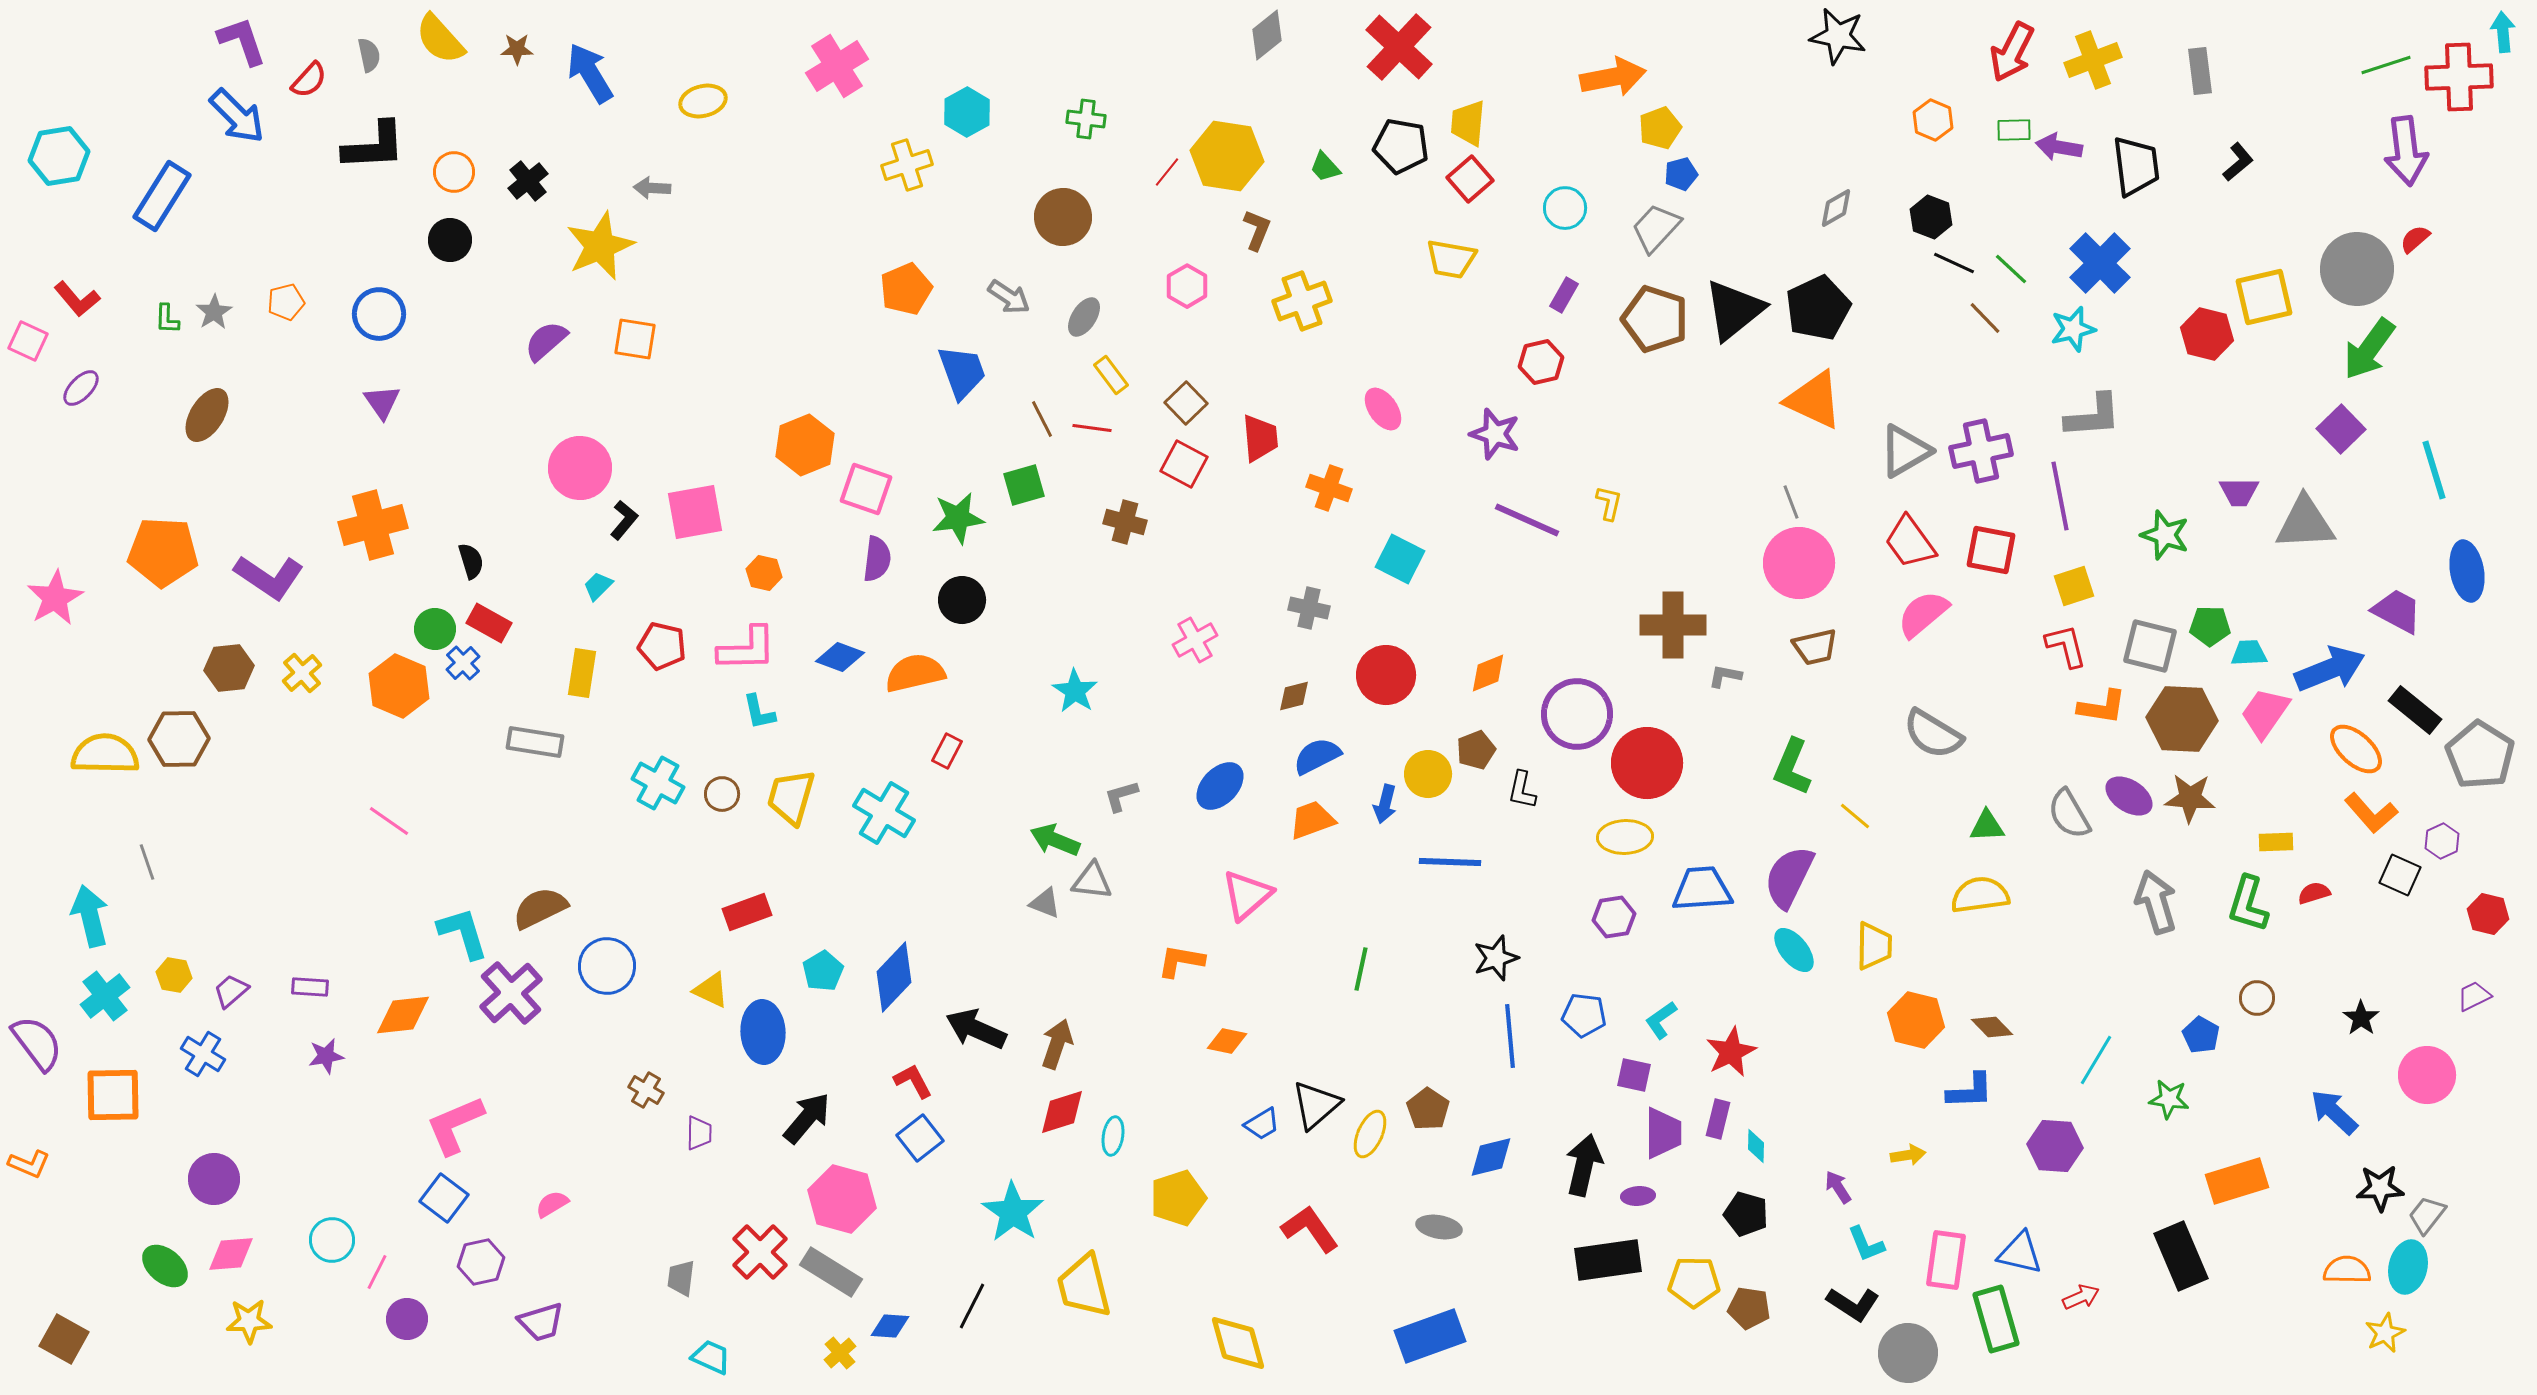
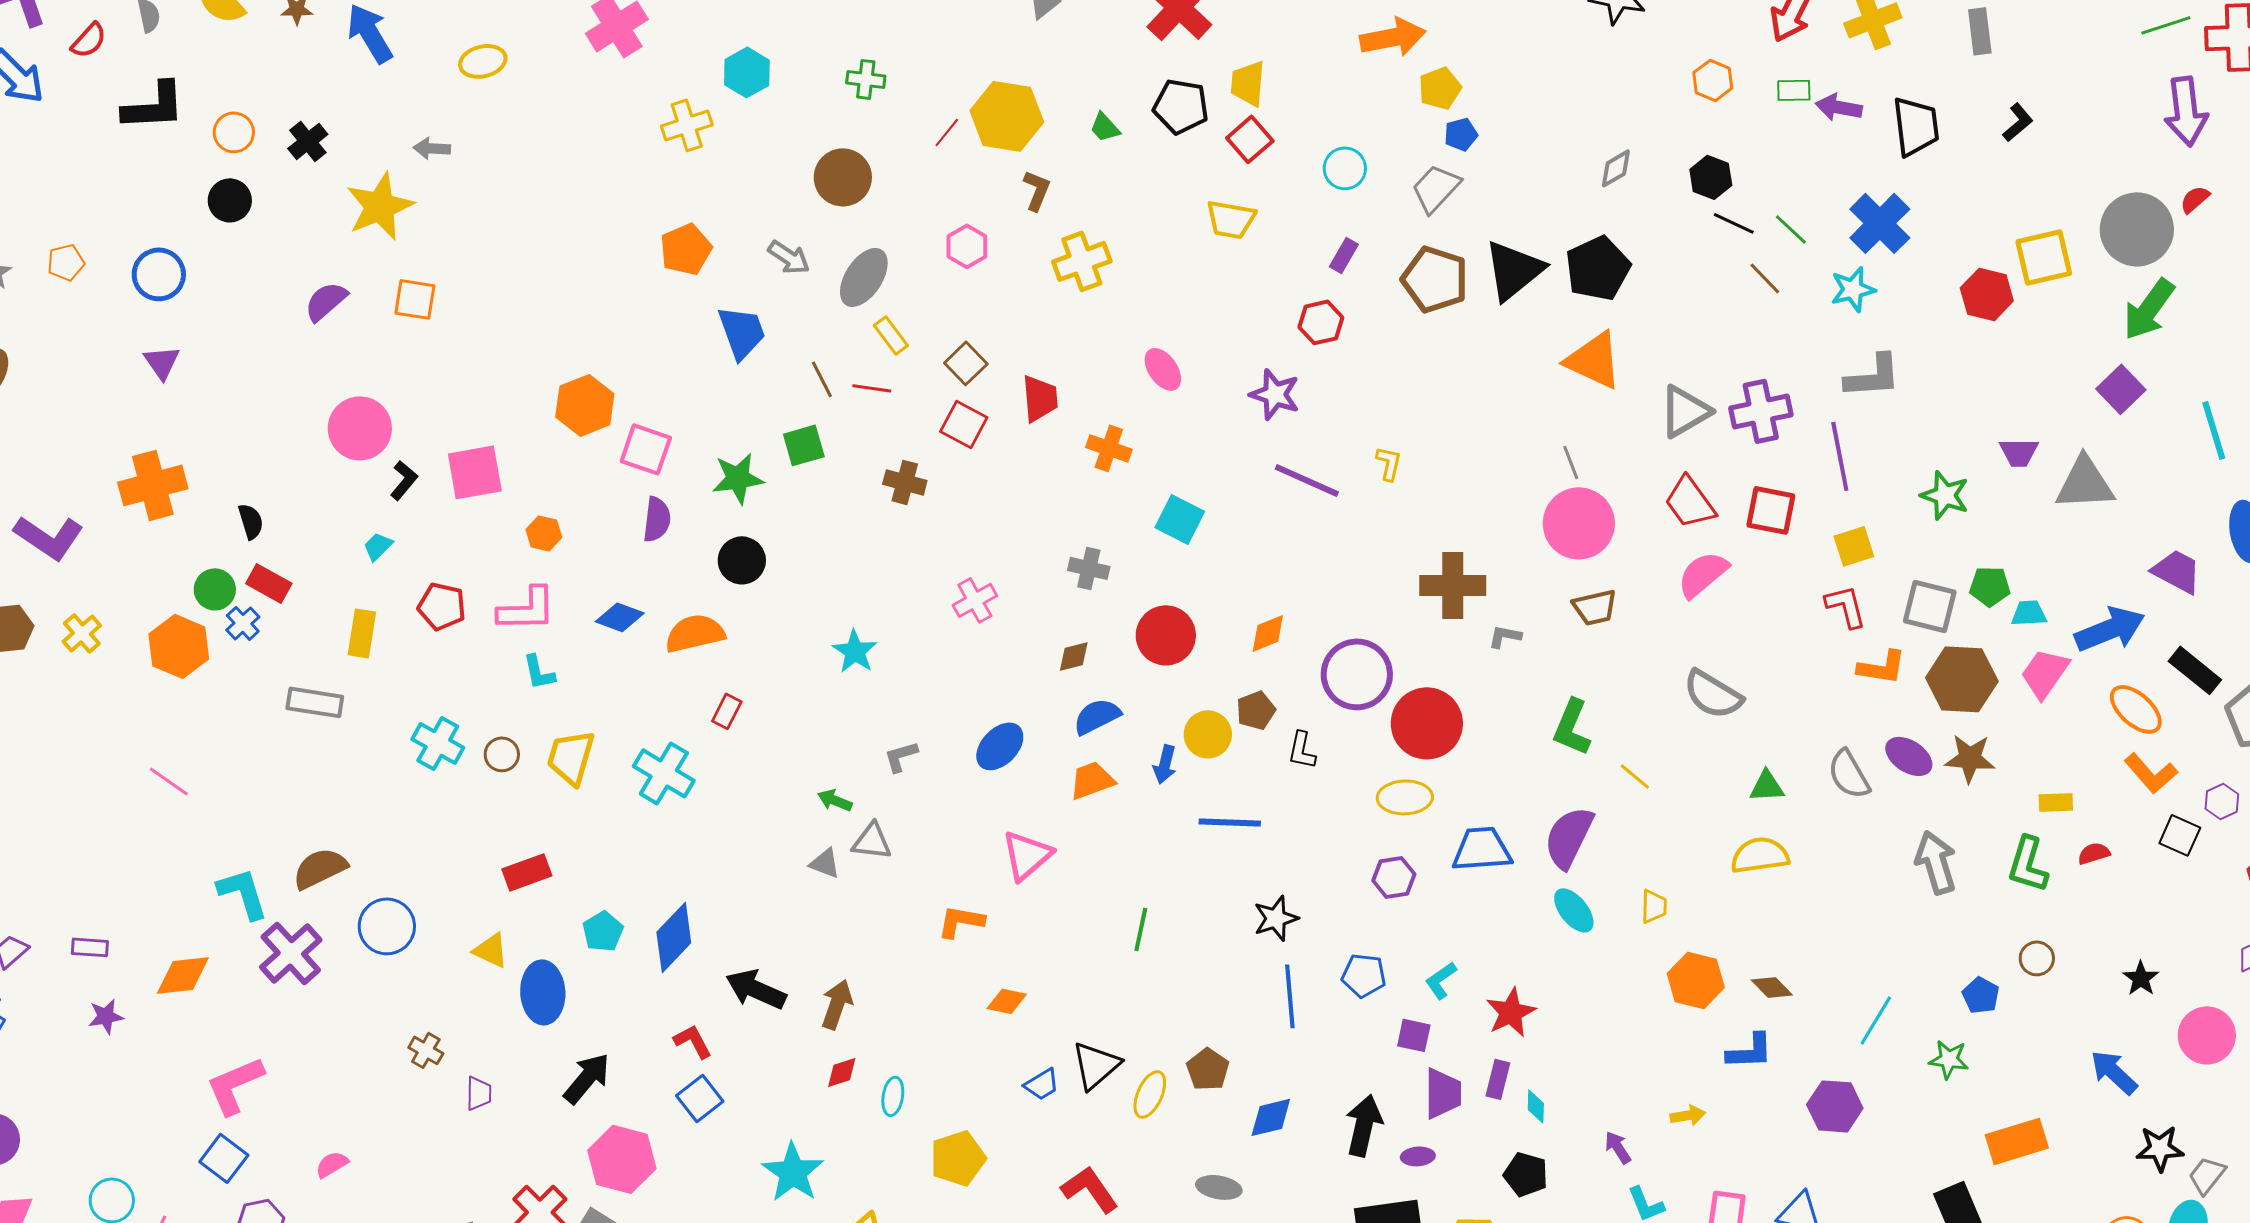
gray ellipse: (1084, 317) -> (864, 277), size x1.5
green arrow: (1055, 840) -> (835, 800), size x0.7
yellow trapezoid: (1874, 946) -> (1654, 906), size x0.7
red diamond: (1062, 1112) -> (842, 1072), size x0.7

